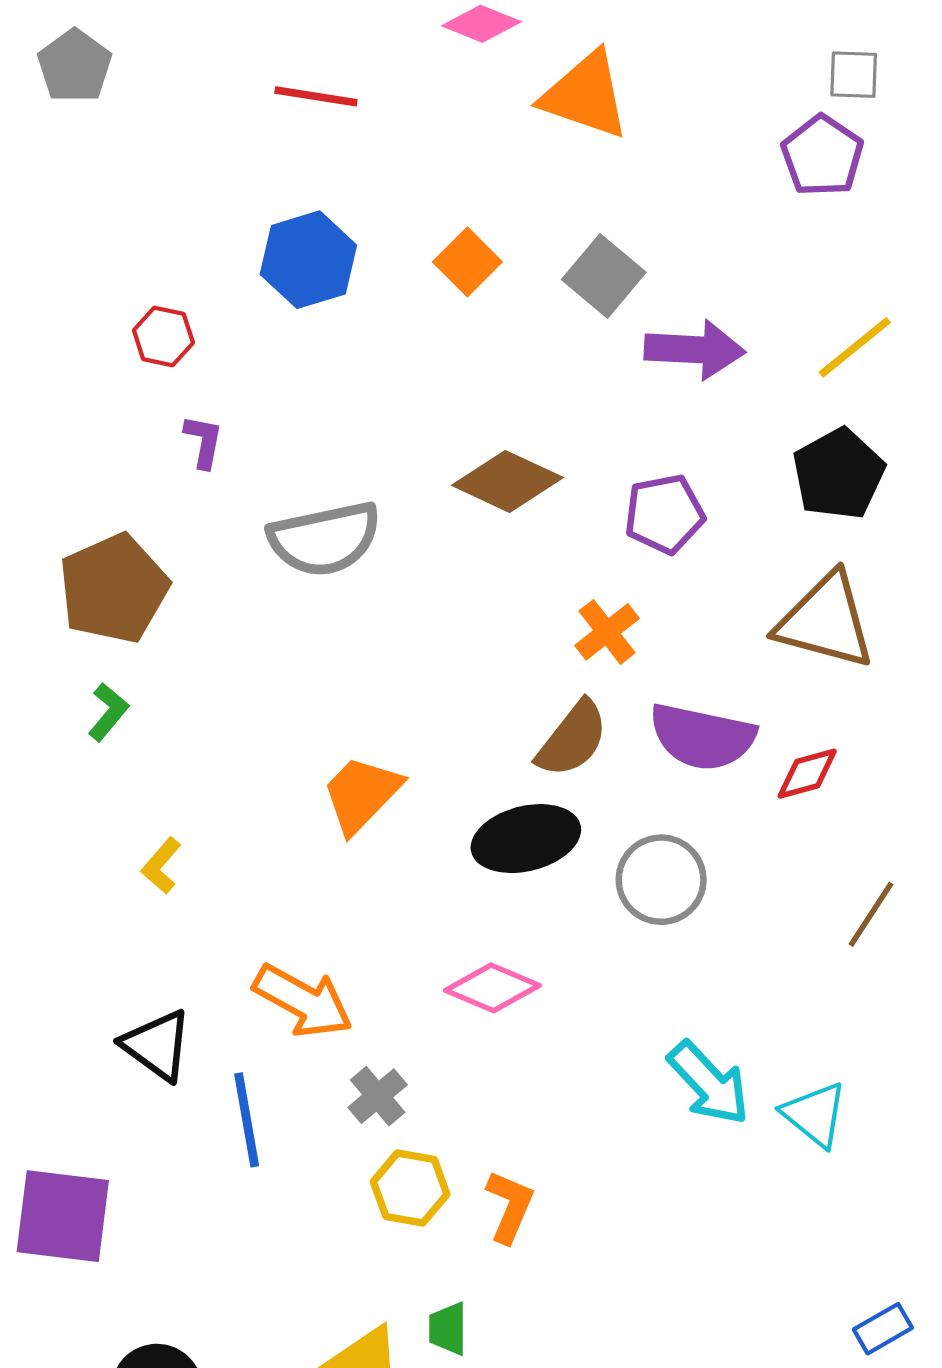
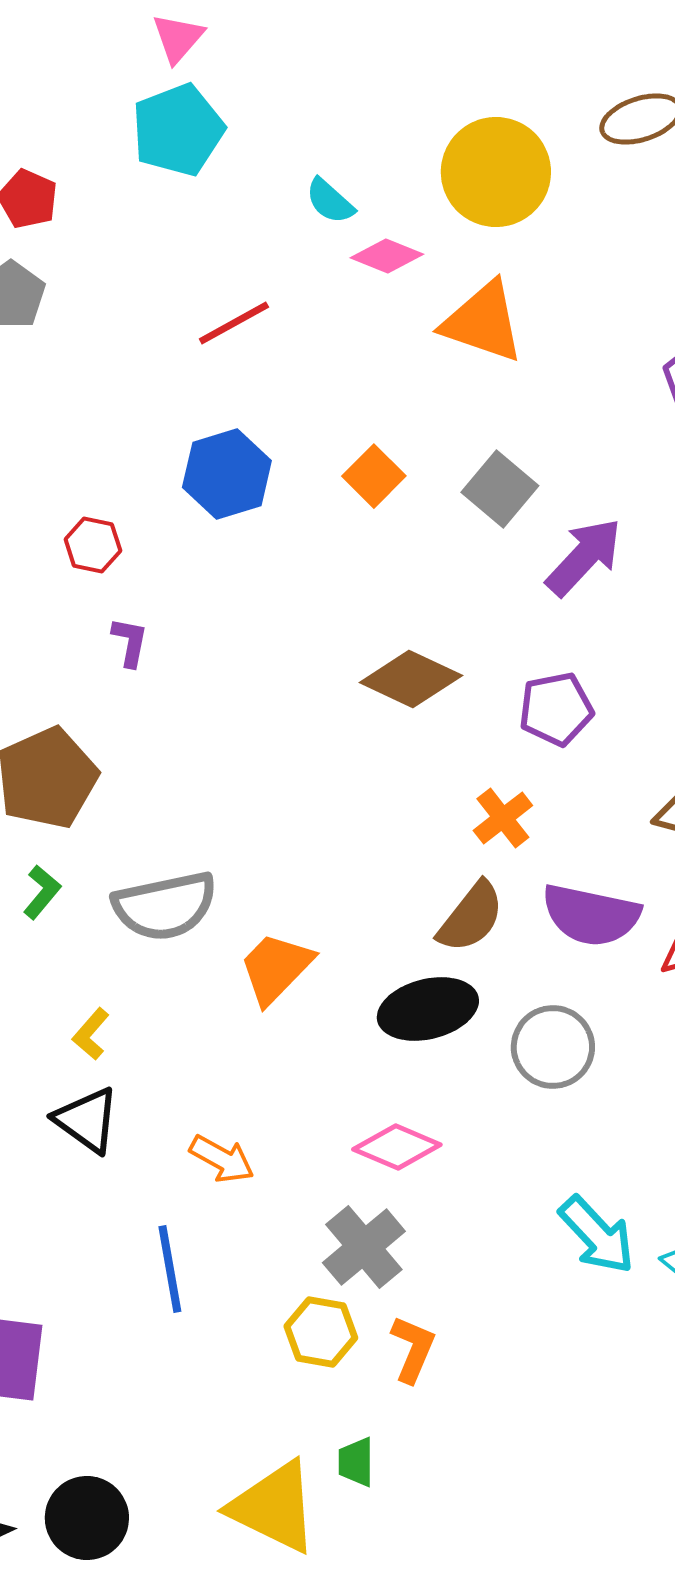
red line: (316, 96) -> (234, 323), turned -38
purple arrow: (695, 349) -> (584, 557), turned -50
gray semicircle: (325, 539) -> (165, 906), moved
orange arrow: (303, 1001) -> (222, 1159), size x0.7
black triangle: (157, 1045) -> (87, 1120), moved
gray cross: (378, 1096) -> (364, 1247), moved, size x1.5

